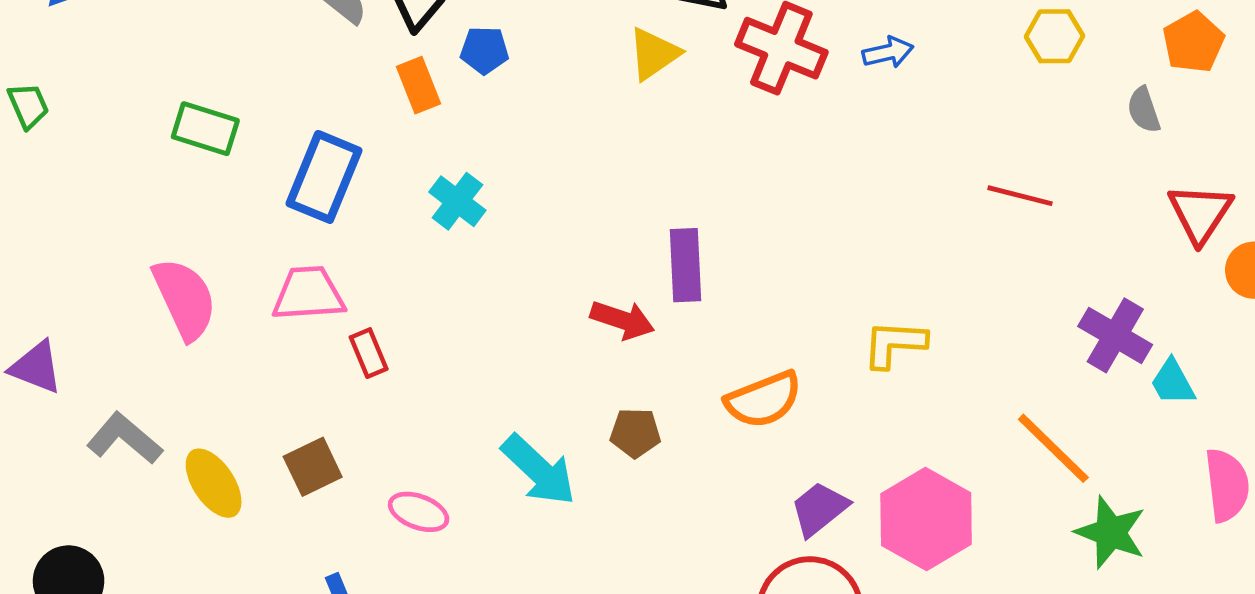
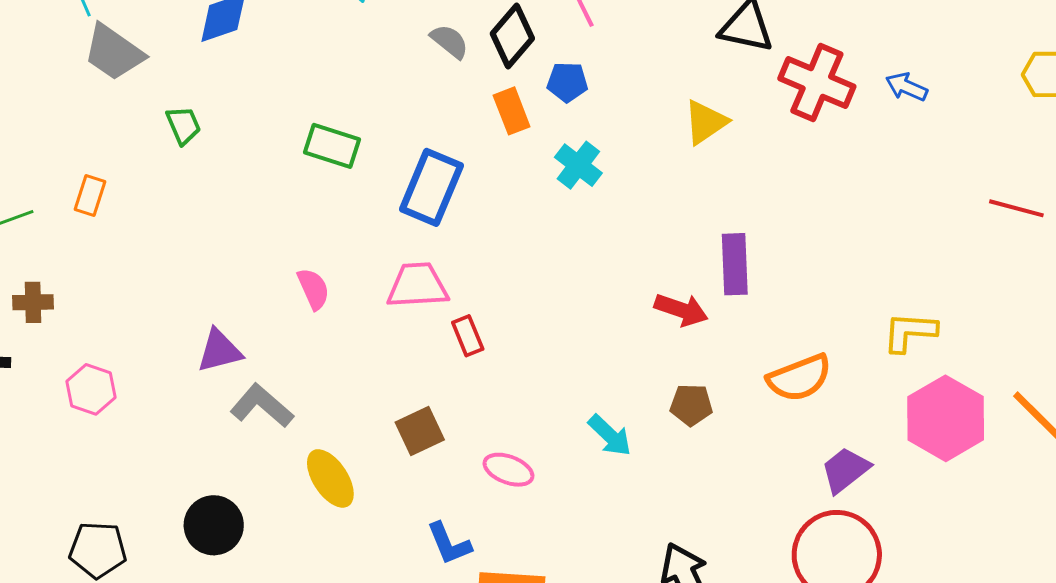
blue arrow: (888, 52) -> (906, 87), turned -144
yellow triangle: (654, 54) -> (706, 122), moved
cyan cross: (457, 201) -> (578, 165), moved
pink semicircle: (185, 299) -> (313, 289), size x0.6
purple triangle: (36, 367) -> (220, 351), moved, turned -36
cyan arrow: (539, 470) -> (610, 435), size x0.7
yellow ellipse: (214, 483) -> (330, 478), moved
pink hexagon: (926, 519) -> (946, 418), moved

